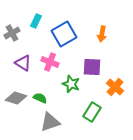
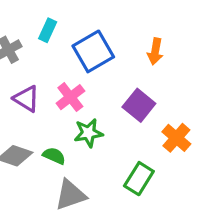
pink cross: (50, 62) -> (70, 97), turned 30
purple square: (92, 67) -> (139, 105), turned 36
green star: (71, 84) -> (88, 133), moved, turned -30

